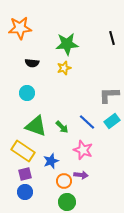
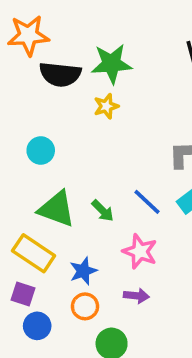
black semicircle: (32, 63) -> (60, 74), moved, size x1.6
purple square: (25, 174) -> (23, 294), moved, turned 32
orange circle: (64, 181) -> (85, 306), moved

